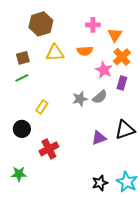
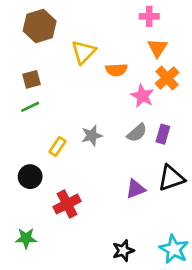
brown hexagon: (41, 24) -> (40, 26), moved
pink cross: (93, 25) -> (149, 16), moved
yellow triangle: (55, 53) -> (84, 52), moved, turned -42
purple rectangle: (122, 83) -> (163, 134), moved
gray star: (80, 99) -> (92, 136), moved
black star: (100, 183) -> (123, 251), moved

